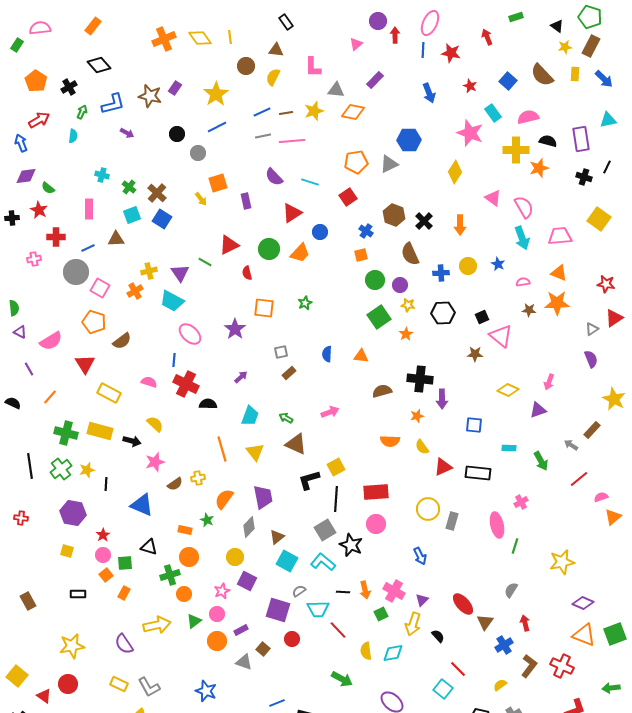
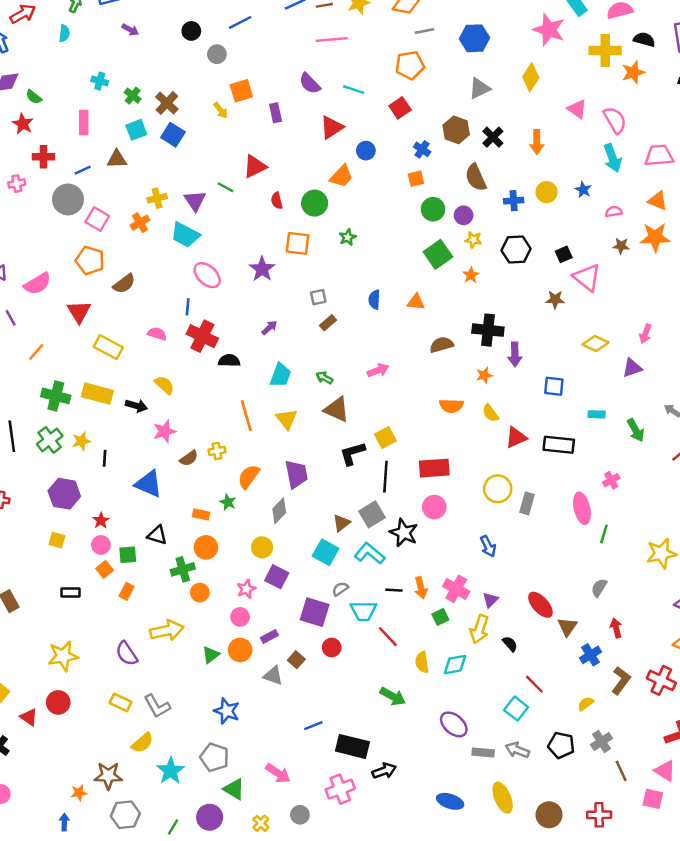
gray line: (263, 136) -> (424, 31), moved
gray triangle: (389, 164) -> (479, 88), moved
green circle: (269, 249) -> (315, 203), moved
brown triangle: (277, 537) -> (341, 523), moved
green triangle: (194, 621) -> (211, 655), moved

